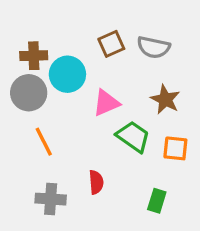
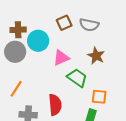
orange line: (44, 142) -> (16, 89), moved, turned 60
orange square: (175, 148) -> (99, 97), moved
red semicircle: (96, 182) -> (55, 105), size x1.5

